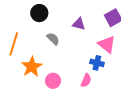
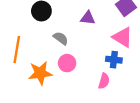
orange star: (32, 67) -> (40, 73), turned 30
pink circle: (53, 81) -> (67, 63), moved

